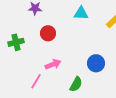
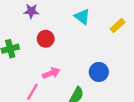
cyan triangle: (81, 13) -> (82, 17), turned 35

